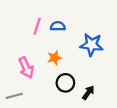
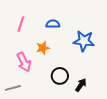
pink line: (37, 26) -> (21, 24), moved
orange star: (55, 58) -> (43, 48), moved

